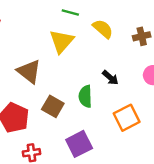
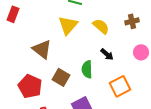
yellow semicircle: (103, 29) -> (101, 26), moved

